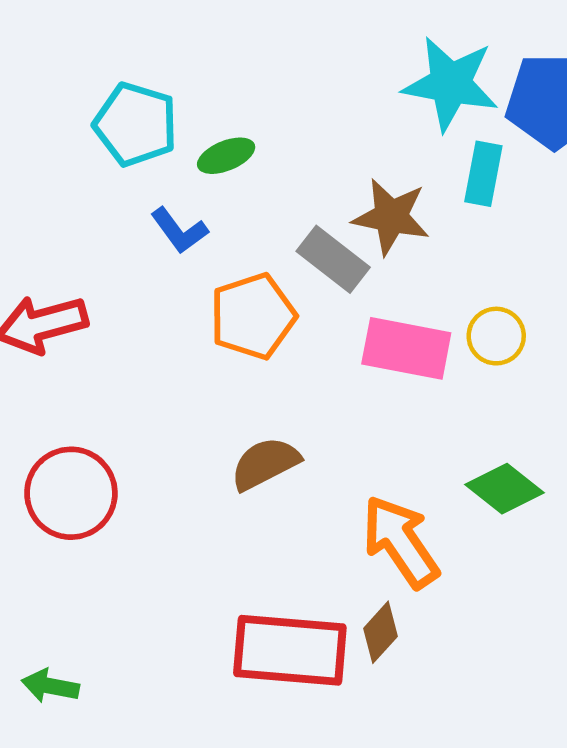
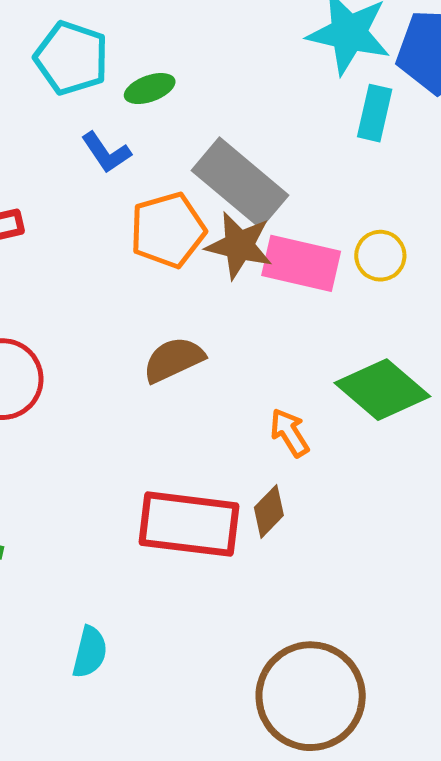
brown star: (391, 217) -> (239, 245), moved
gray rectangle: (333, 259) -> (240, 183), size x1.5
green diamond: (504, 489) -> (382, 390), size x1.4
orange arrow: (401, 542) -> (290, 433), size x0.6

